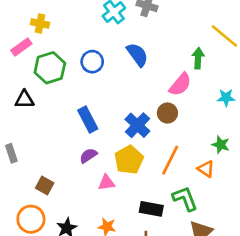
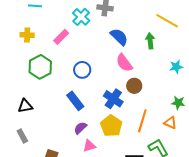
pink rectangle: (21, 47) -> (61, 37), moved
blue semicircle: (137, 55) -> (119, 37), moved
blue circle: (92, 62) -> (82, 70), moved
pink semicircle: (180, 85) -> (124, 63), moved, turned 114
black triangle: (24, 99) -> (25, 106), moved
pink triangle: (106, 183) -> (89, 146), moved

